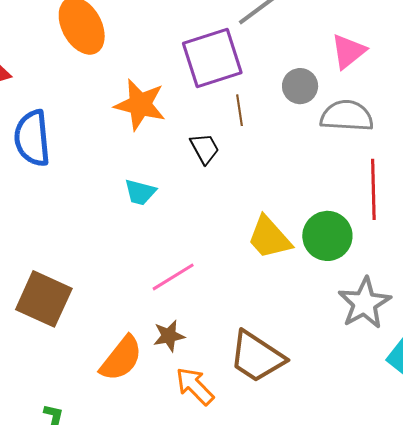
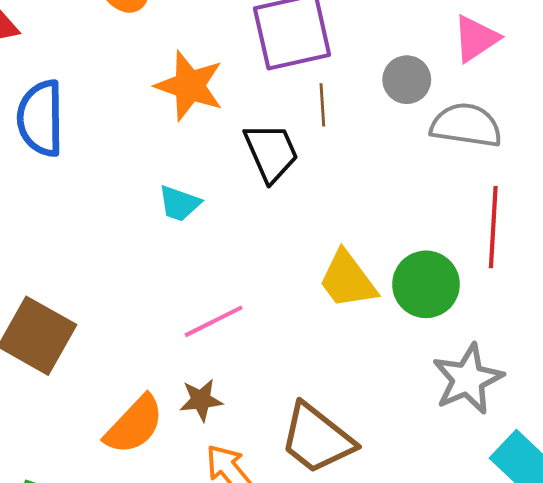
black trapezoid: (205, 148) -> (271, 152), size x1.4

